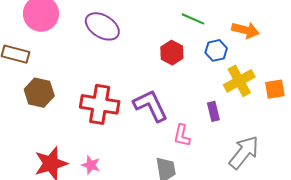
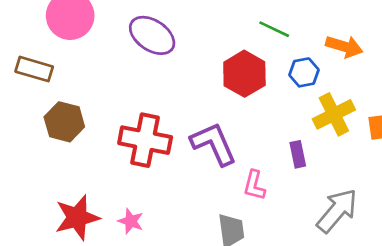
red hexagon: (172, 53) -> (244, 74), size x1.4

